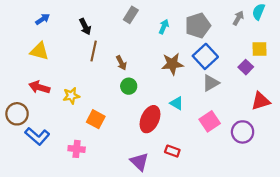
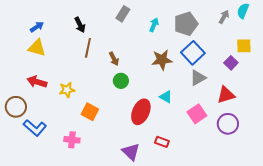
blue arrow: (43, 19) -> (37, 27), moved
red triangle: (261, 101) -> (226, 95), moved

